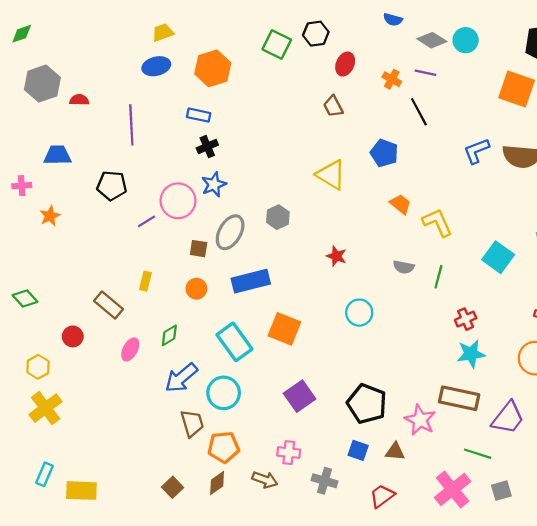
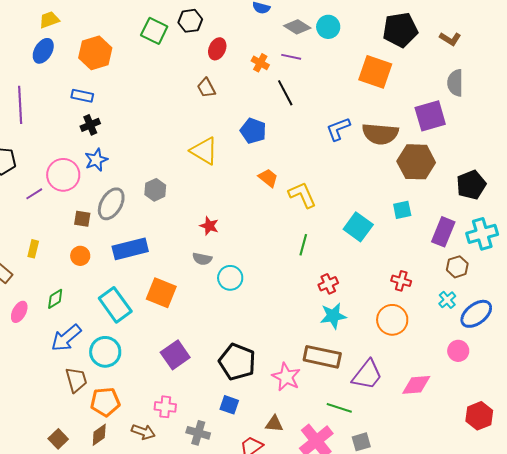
blue ellipse: (156, 66) -> (43, 51), turned -45
gray semicircle: (404, 267) -> (202, 259), moved
brown triangle: (395, 451) -> (274, 424), moved

